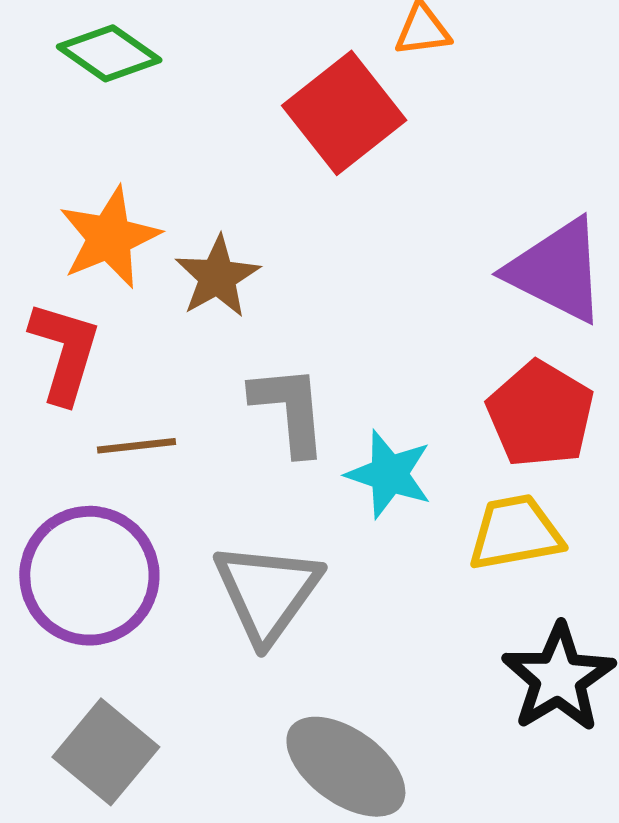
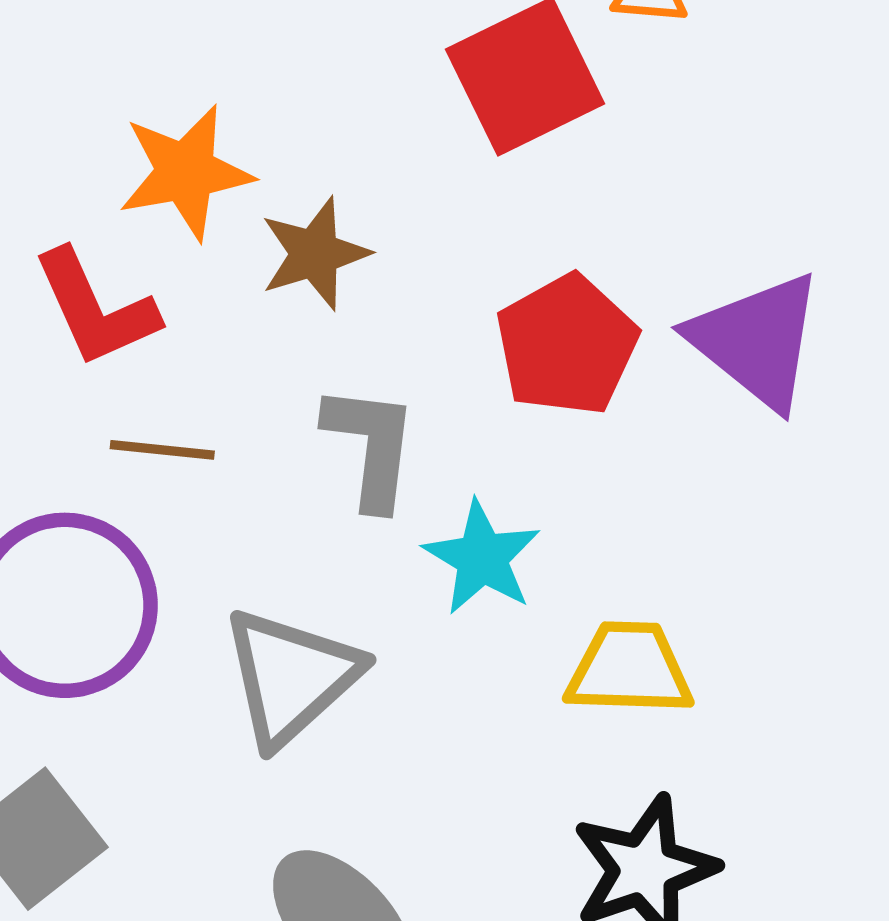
red L-shape: (65, 352) -> (96, 308), turned 127
red pentagon: (540, 414) -> (567, 345), moved

